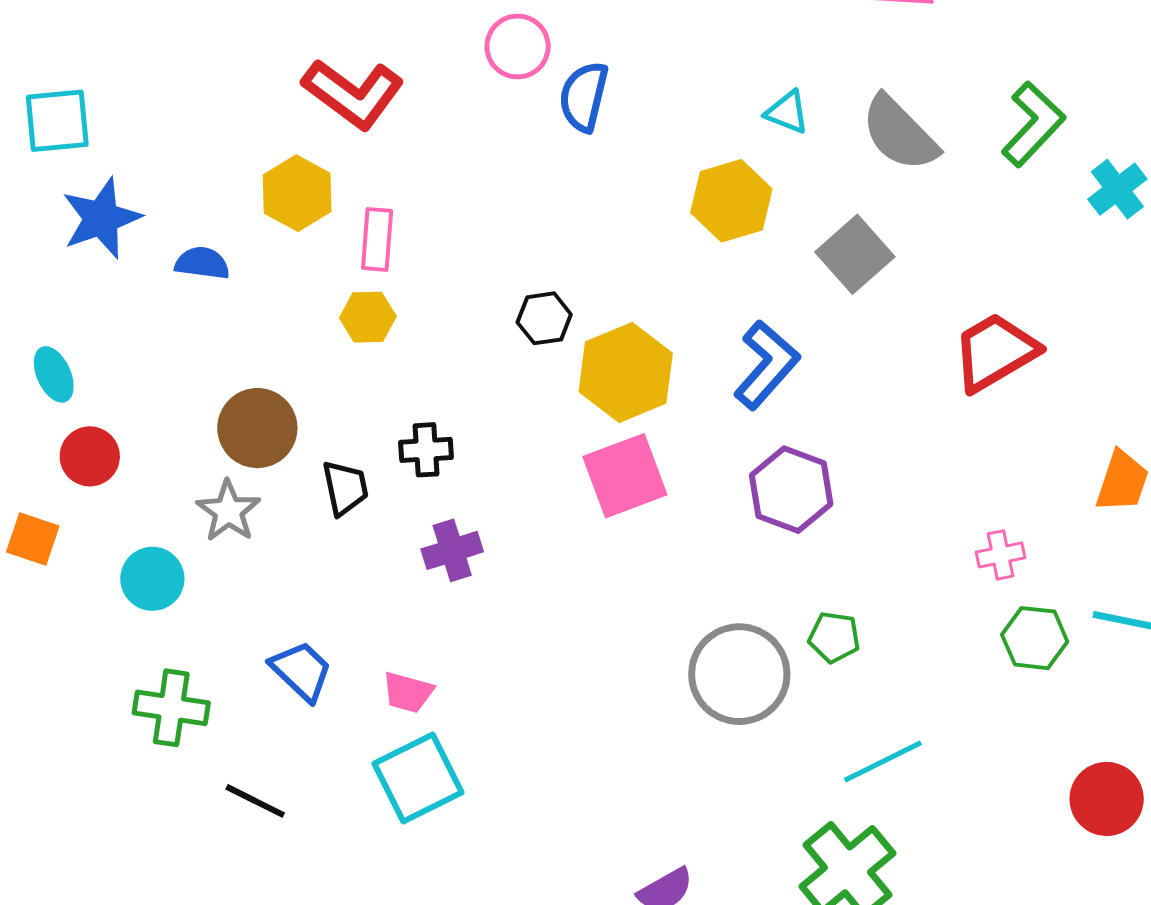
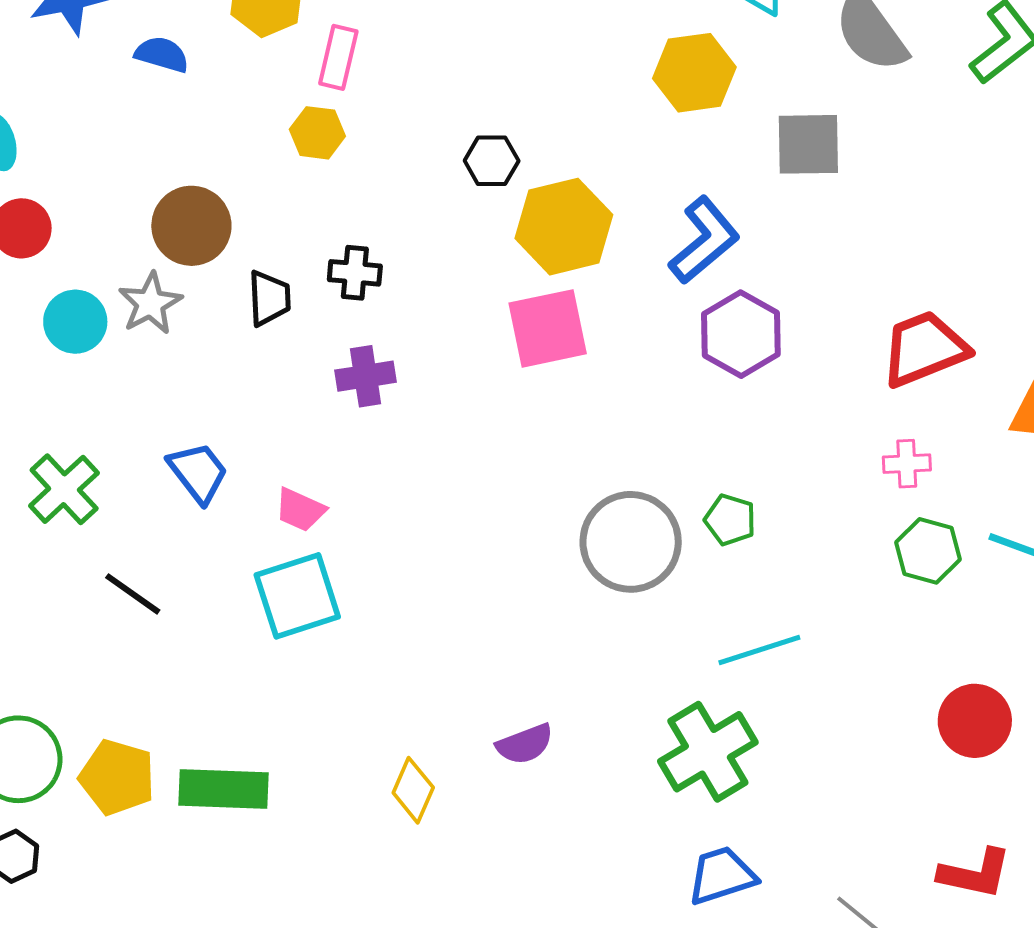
gray square: (855, 254) -> (808, 144), turned 32
red trapezoid: (995, 352) -> (924, 349), moved
purple hexagon: (791, 490) -> (741, 334), moved
cyan circle: (152, 579) -> (75, 322), moved
green cross: (171, 708) -> (64, 489), turned 30

